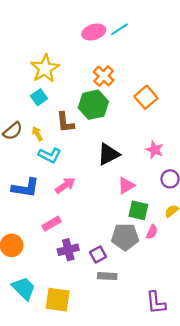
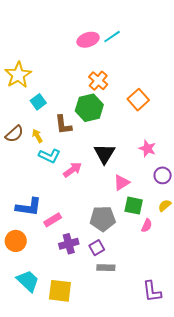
yellow star: (45, 68) -> (18, 75), moved
black triangle: (108, 154) -> (104, 154), turned -30
pink arrow: (65, 185) -> (72, 170), moved
blue L-shape: (26, 188) -> (29, 207), moved
gray pentagon: (125, 237) -> (103, 219), moved

